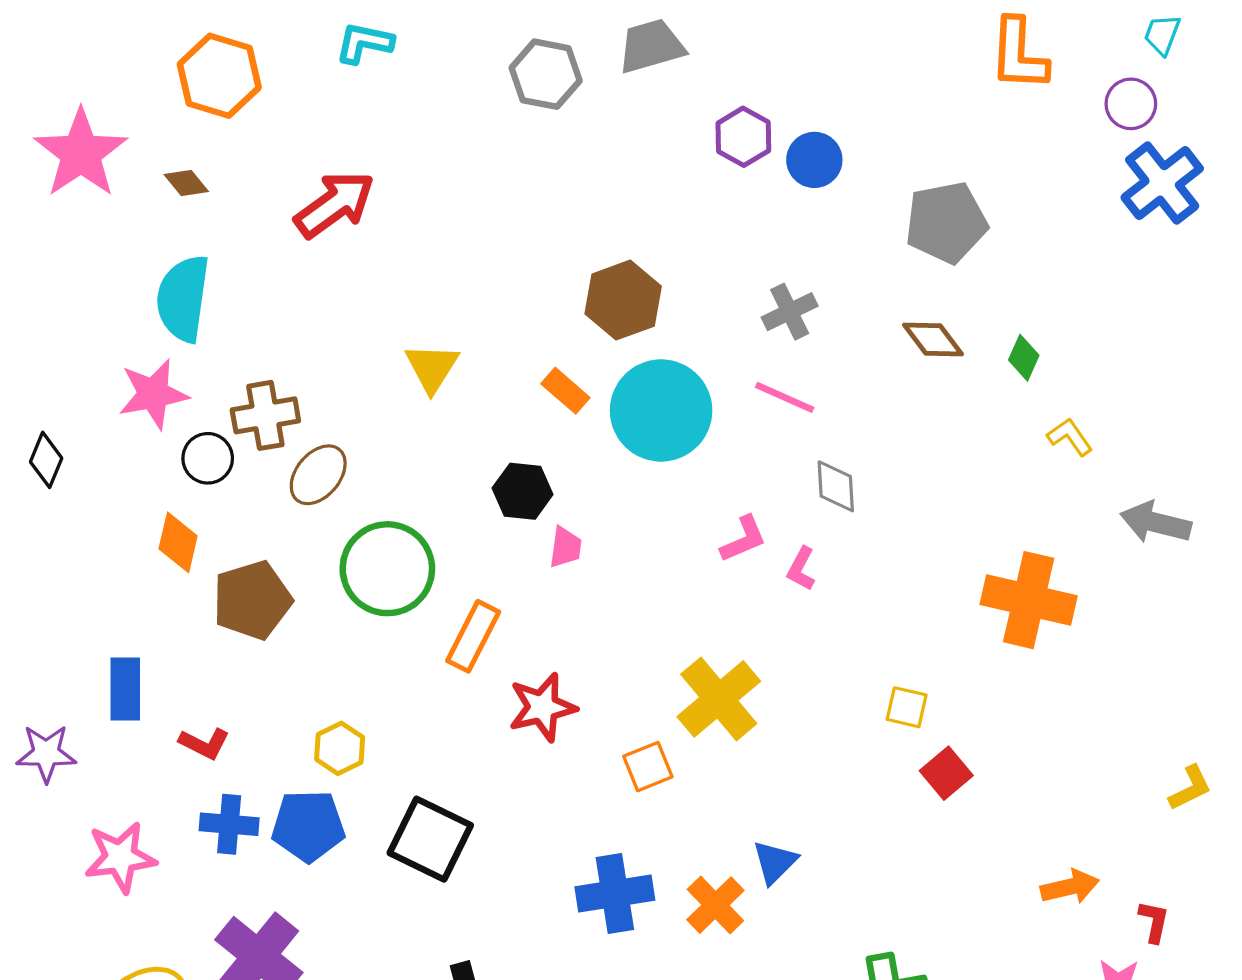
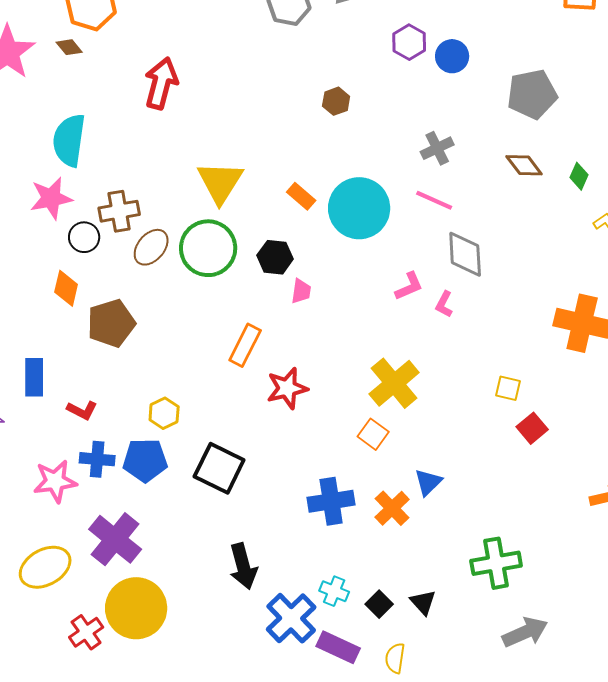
brown diamond: (186, 183) -> (69, 47), moved
red arrow: (335, 204) -> (161, 83), turned -39
brown hexagon: (623, 300) -> (336, 101), moved, size x0.6
yellow triangle: (432, 368) -> (220, 182), size x1.4
gray diamond: (836, 486) -> (465, 254), size x1.4
green circle: (387, 569) -> (208, 248), moved
orange square: (648, 767) -> (373, 434), moved, turned -32
pink star: (120, 857) -> (55, 481), moved

